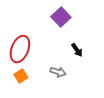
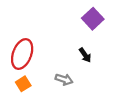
purple square: (61, 17) -> (93, 19), moved

